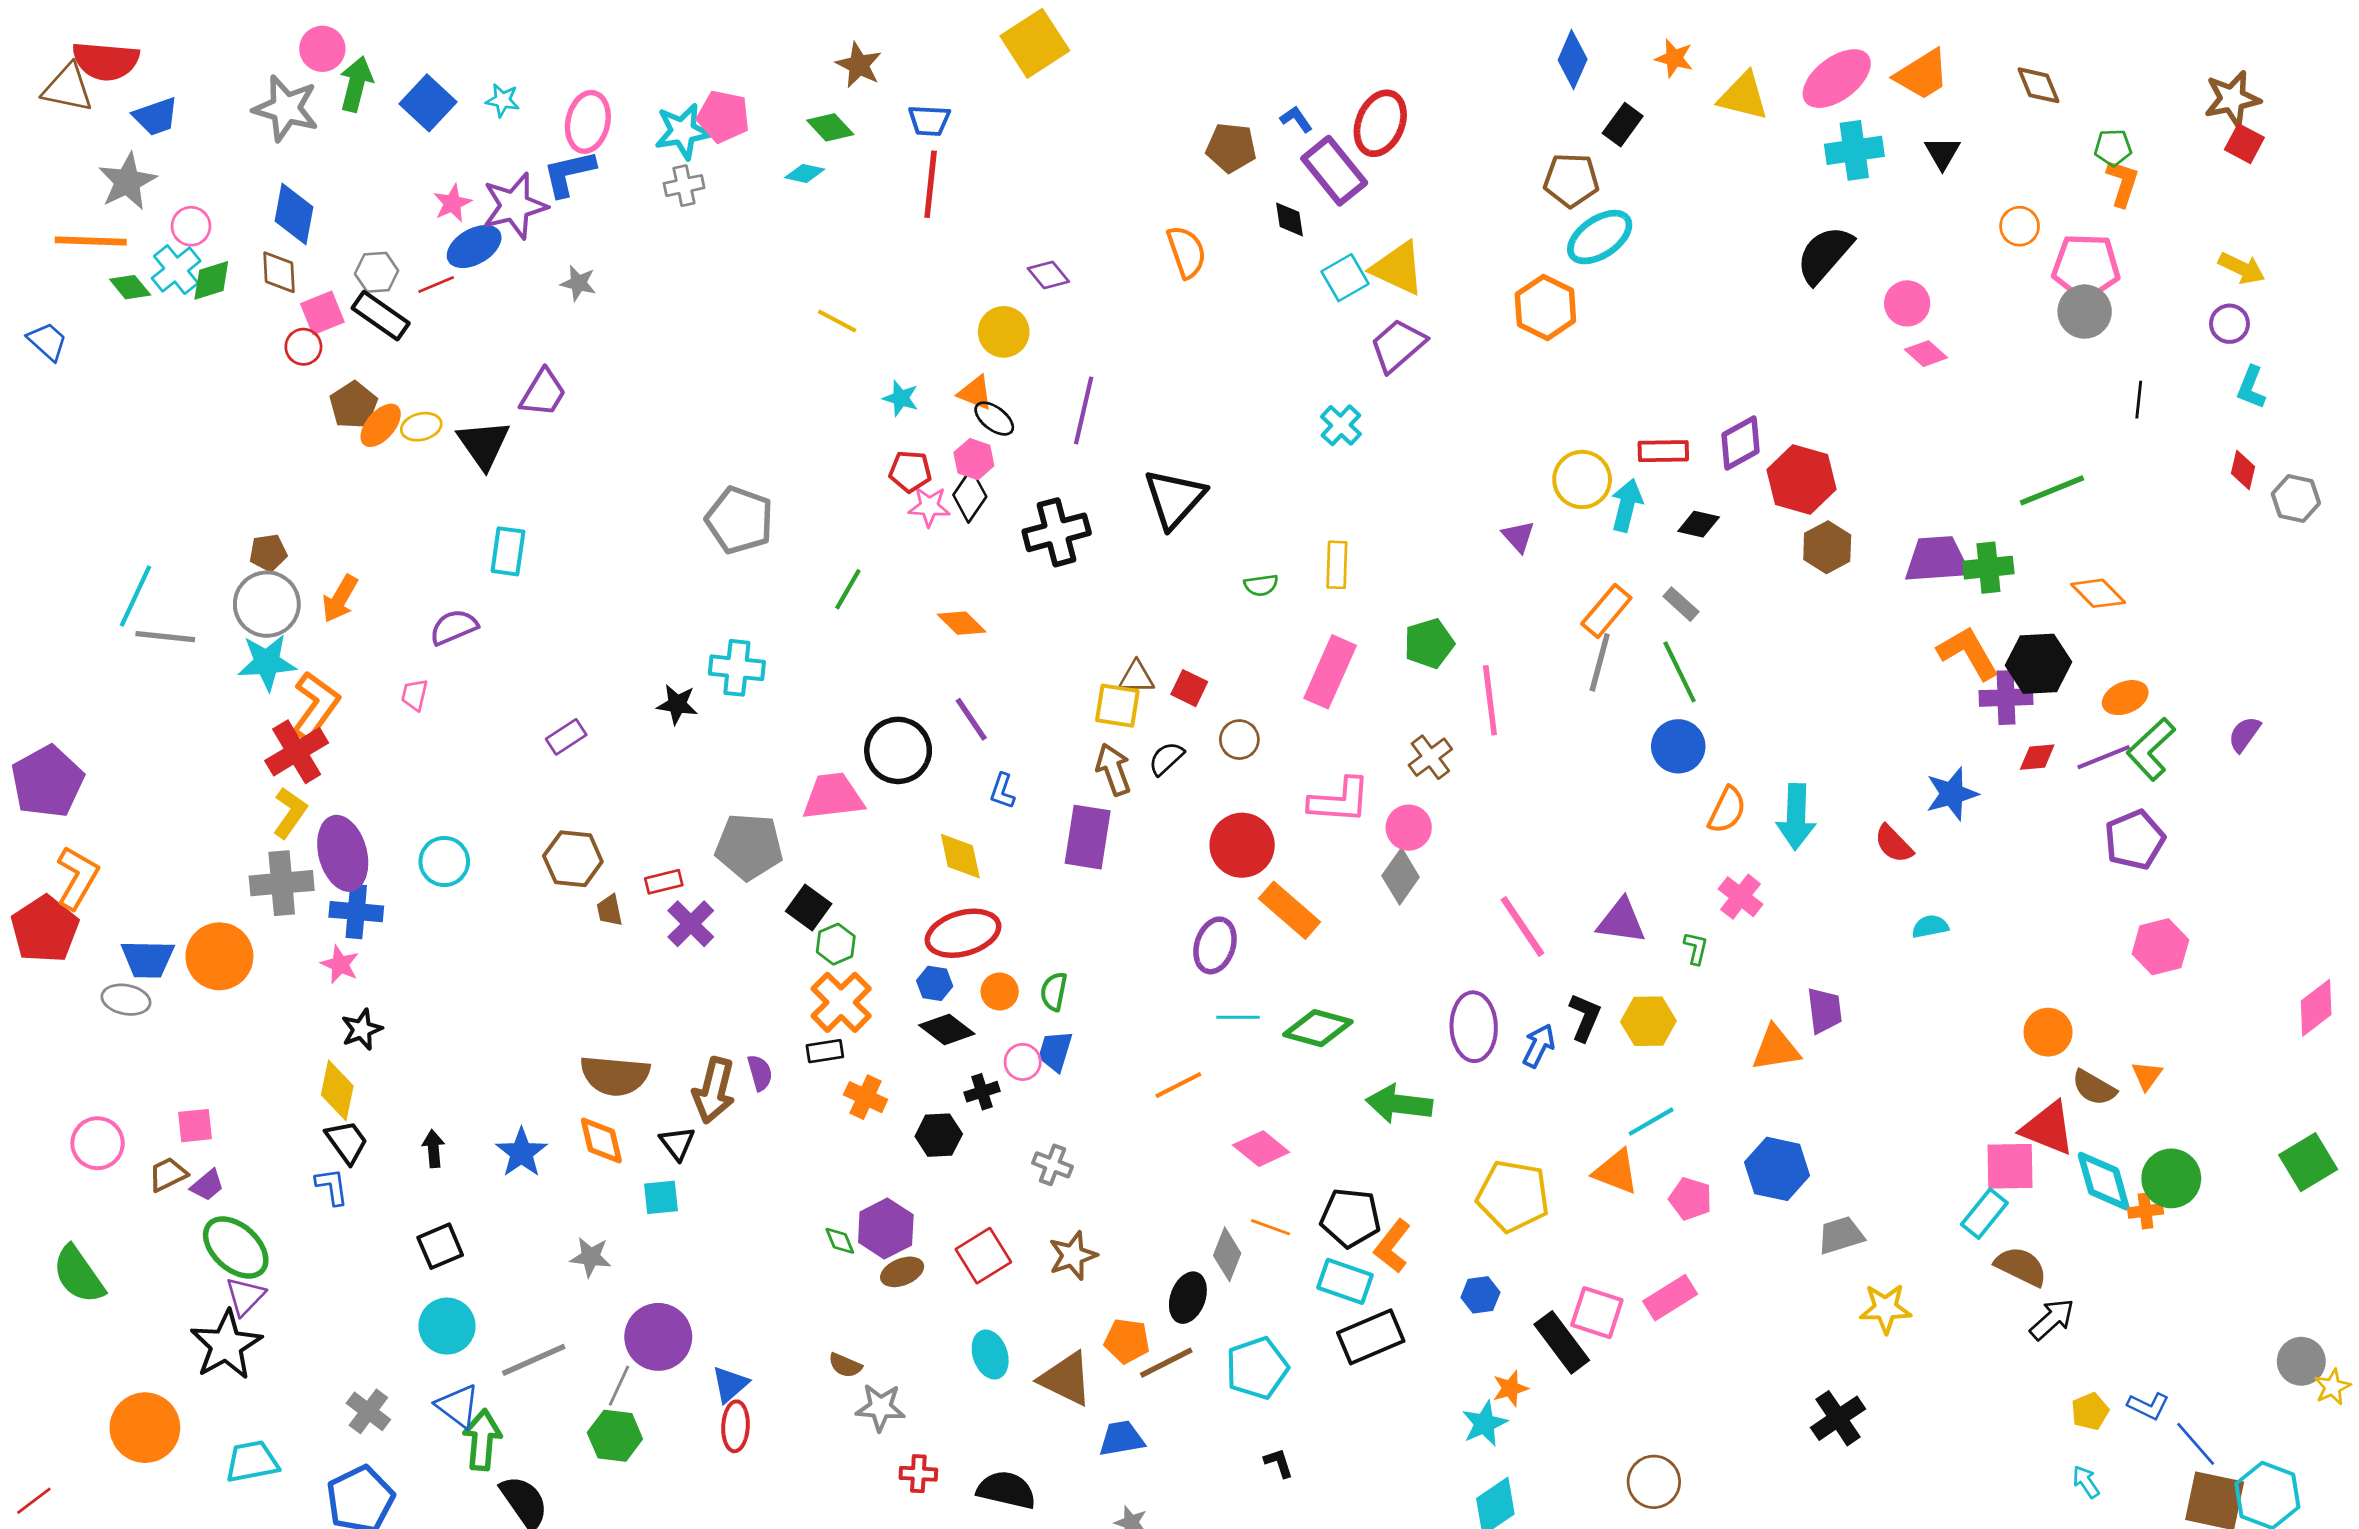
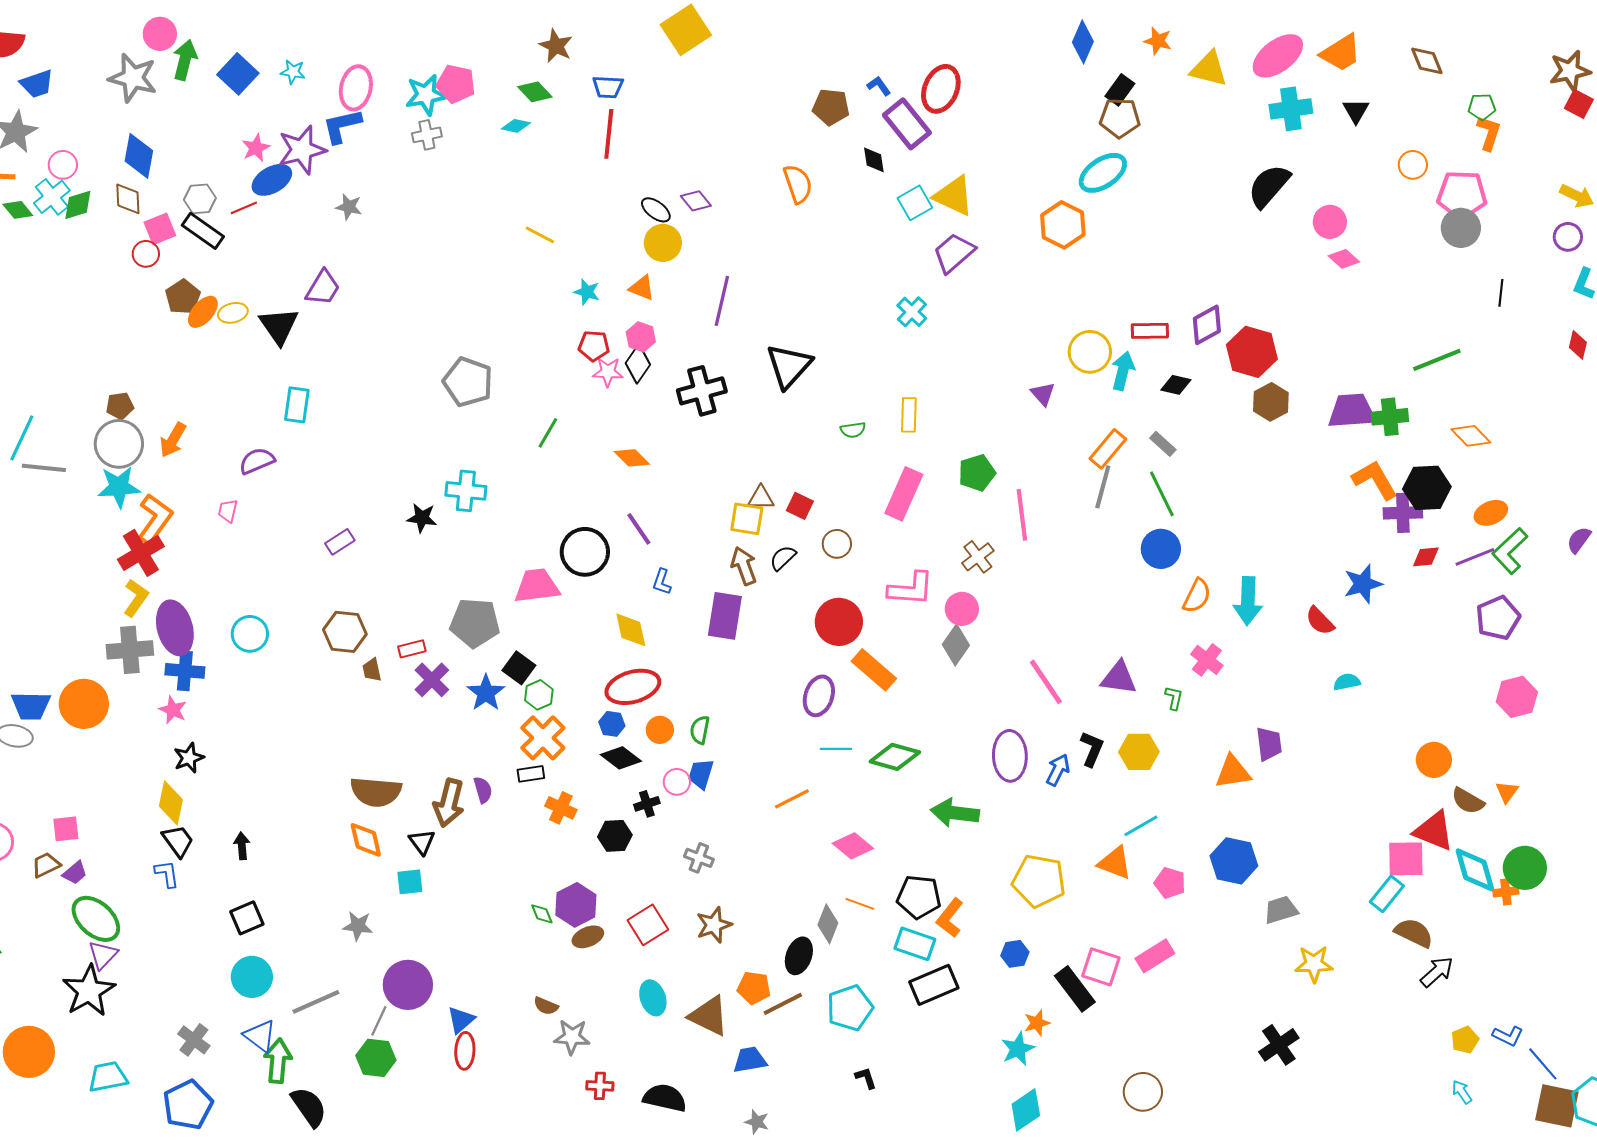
brown pentagon: (1571, 180) -> (1120, 118), moved
black ellipse: (994, 419) -> (656, 210), moved
blue star: (521, 1153) -> (486, 693), moved

